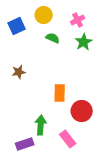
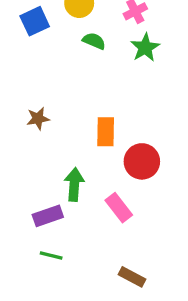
brown star: (19, 72) -> (38, 119), moved

